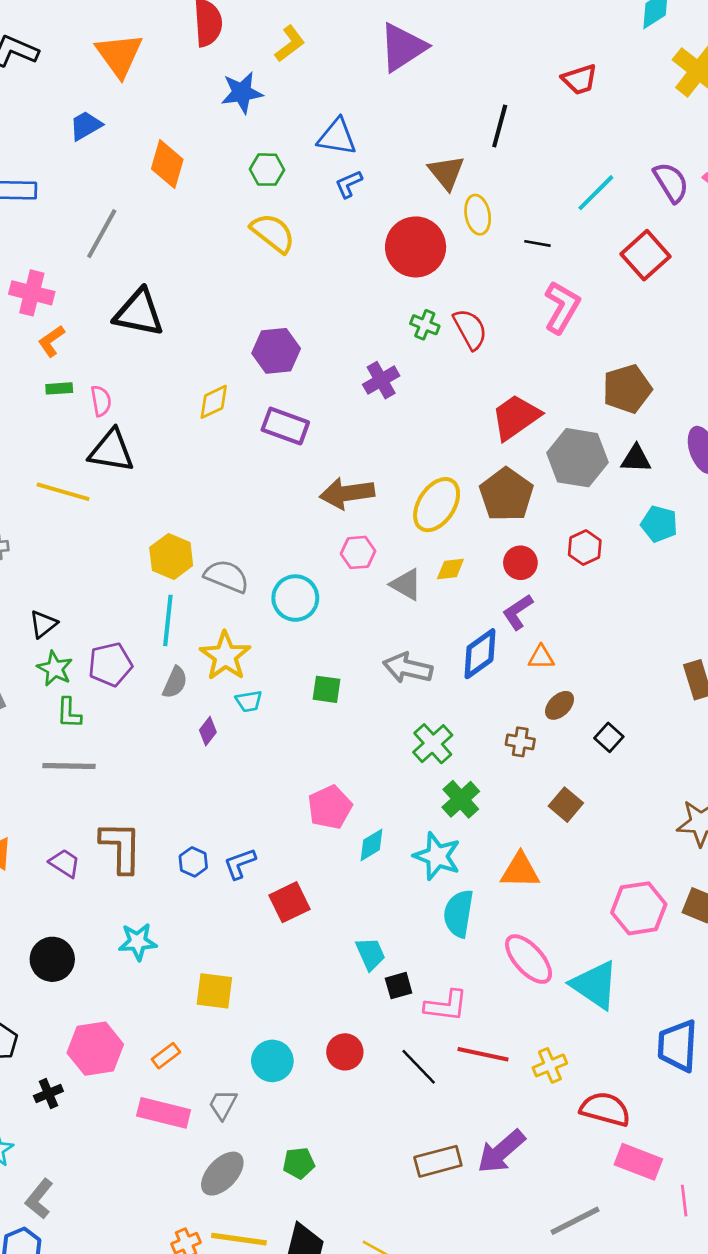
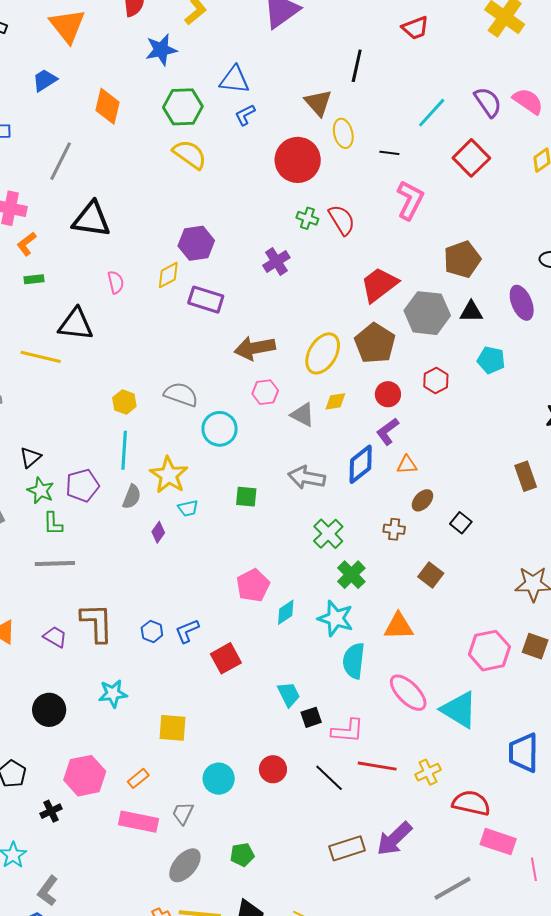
green hexagon: (267, 170) -> (183, 107), size x1.5
pink semicircle: (101, 401) -> (116, 282), moved
yellow diamond: (214, 402) -> (168, 275), moved
yellow hexagon: (171, 557) -> (124, 402), size x0.7
gray semicircle: (227, 576) -> (181, 394), moved

